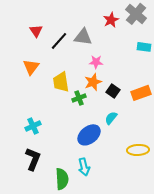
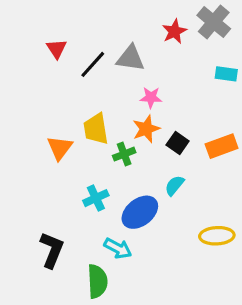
orange triangle: (31, 67) -> (60, 148), moved
cyan cross: (33, 126) -> (96, 198), moved
cyan arrow: (84, 167) -> (118, 248), moved, turned -48

